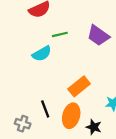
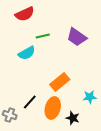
black line: (45, 109) -> (30, 102), turned 63

